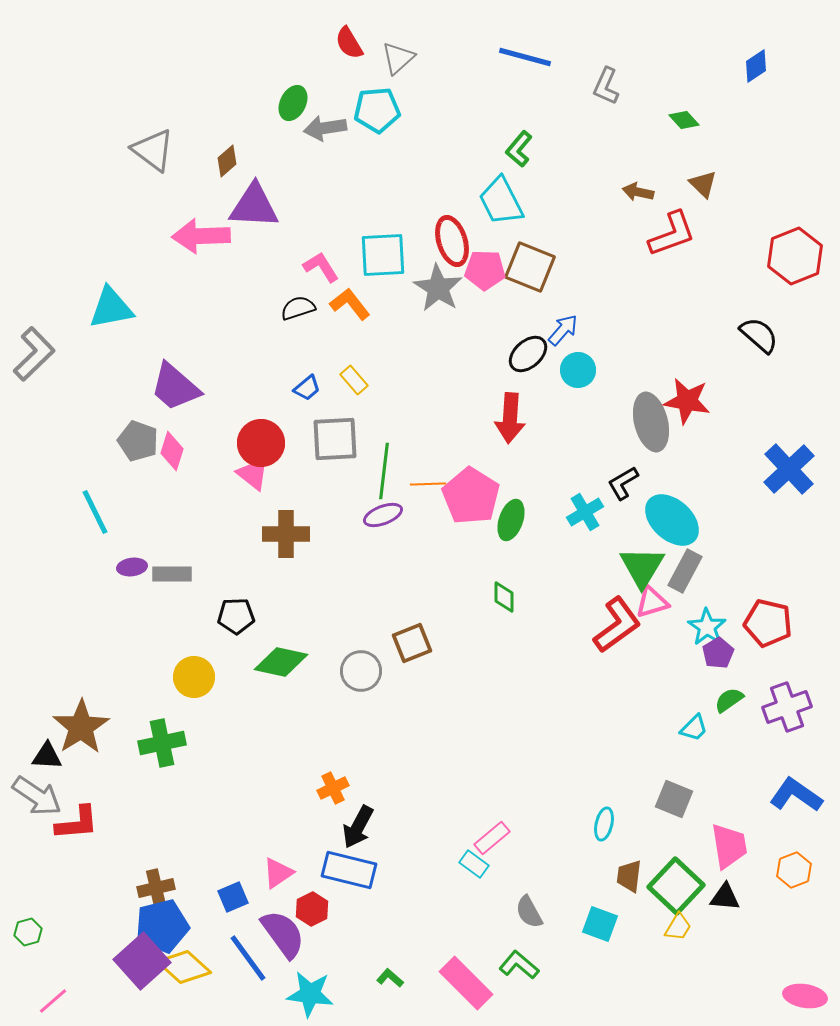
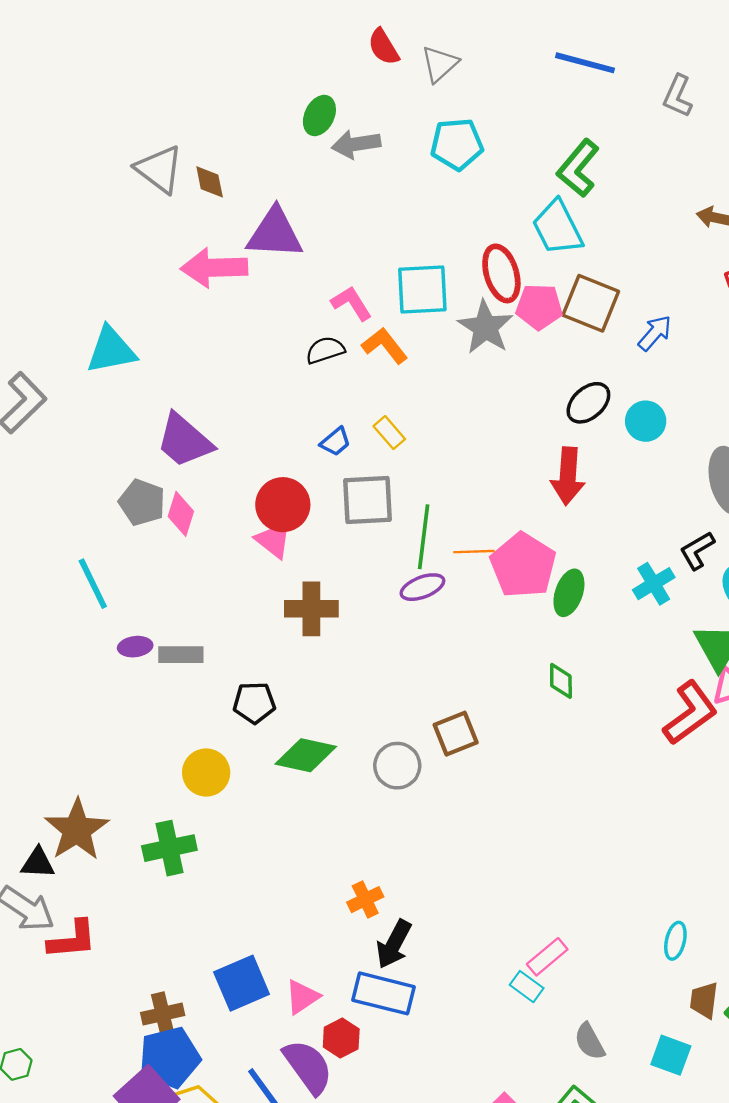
cyan pentagon: (377, 110) -> (457, 144), moved
green L-shape: (519, 149) -> (578, 168), size x1.4
brown diamond: (227, 161) -> (210, 182), moved, turned -60
blue arrow: (563, 330) -> (655, 333), moved
blue square: (233, 897) -> (242, 983), moved, size x1.6

